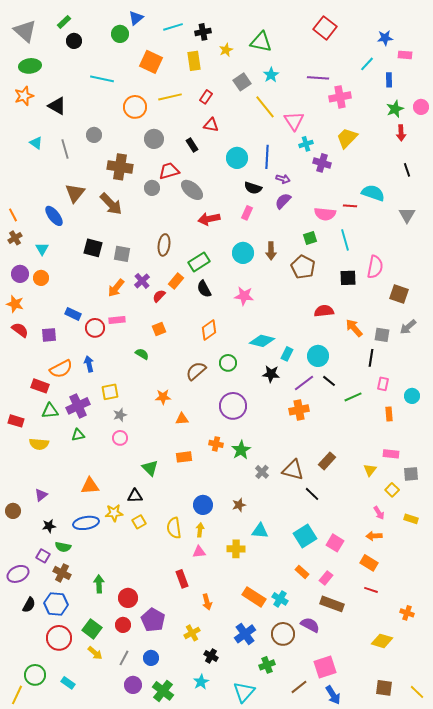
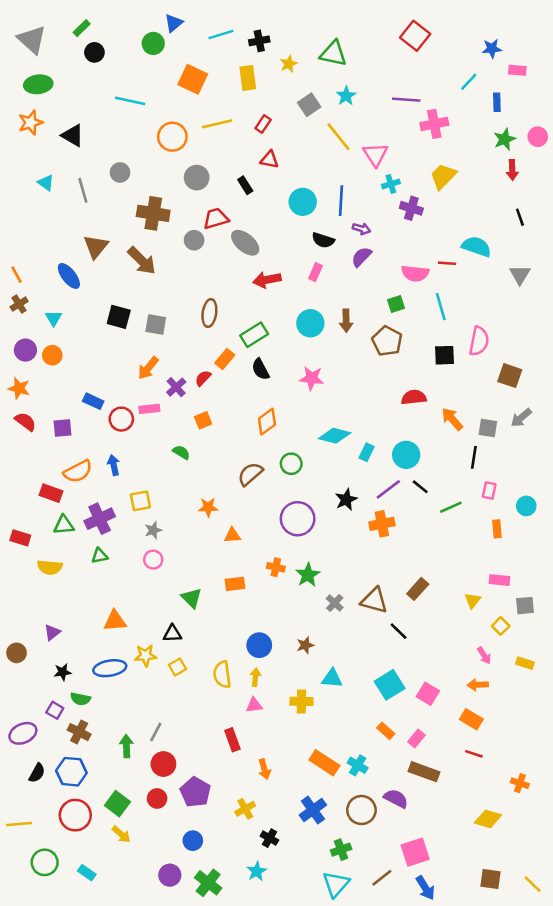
purple cross: (142, 281) -> (176, 387), moved
black star: (271, 374) -> (346, 500), moved, turned -30
gray line: (124, 658) -> (156, 732), moved
cyan triangle: (244, 692) -> (336, 884), moved
yellow line: (17, 695) -> (19, 824), moved, turned 60

